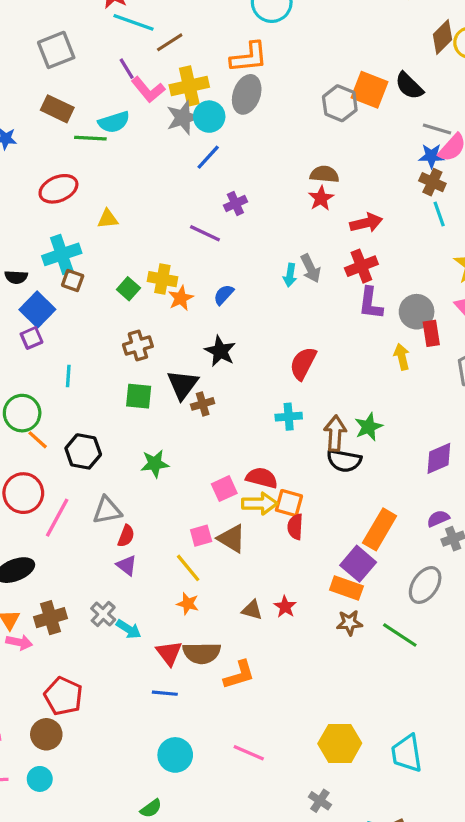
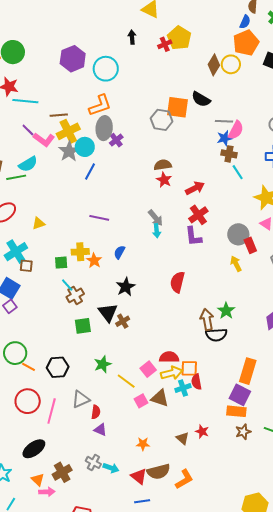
brown line: (170, 42) -> (59, 115), moved, turned 42
purple cross: (235, 204) -> (116, 140), moved
gray arrow: (311, 268) -> (155, 218), moved
green square: (128, 289) -> (61, 263), turned -32
purple L-shape: (371, 303) -> (193, 236), moved
black star: (220, 351) -> (126, 287), turned 30
cyan line: (68, 376) -> (67, 285), moved, turned -32
cyan cross: (289, 417) -> (183, 388), moved
yellow line: (188, 568) -> (126, 381), moved
brown triangle: (252, 610) -> (183, 438), turned 40

